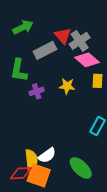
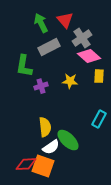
green arrow: (23, 27) -> (41, 23), moved, turned -90
red triangle: (63, 36) -> (65, 20), moved
yellow semicircle: (31, 160) -> (45, 127), moved
green ellipse: (81, 168) -> (68, 140), moved

